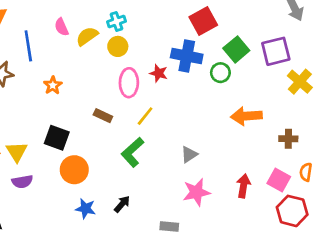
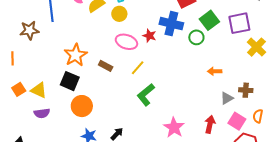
pink ellipse: (129, 83) -> (126, 42), turned -75
orange star: (53, 85) -> (76, 55), moved, size x1.6
orange arrow: (246, 116) -> (215, 71), size x0.6
yellow triangle: (17, 152) -> (39, 90), turned -36
green L-shape: (133, 152) -> (146, 95), moved
gray triangle: (189, 154) -> (227, 98), moved
pink star: (196, 192) -> (174, 128), turned -30

